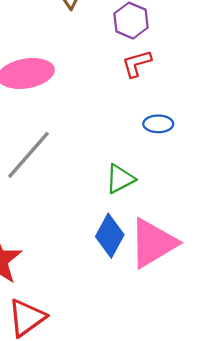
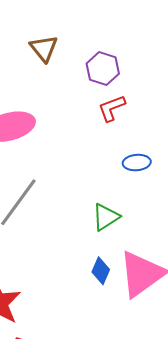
blue diamond: (110, 236) -> (101, 271), size x0.7

